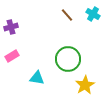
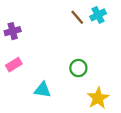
cyan cross: (93, 14) -> (98, 15), moved, turned 32
green circle: (68, 59) -> (78, 68), size x0.6

